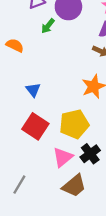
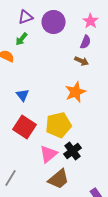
green arrow: (48, 26) -> (22, 39), moved

